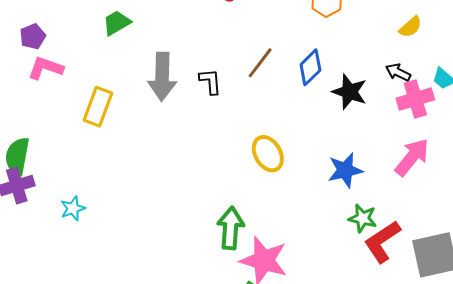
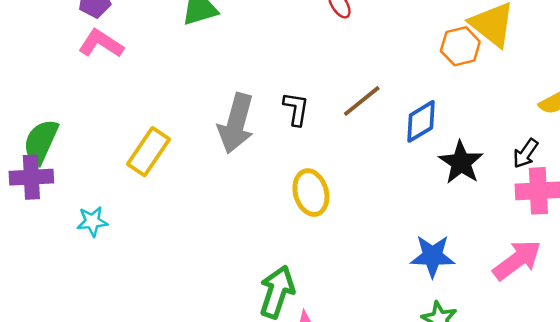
black arrow: (398, 72) -> (525, 153), turned -95
gray arrow: (162, 77) -> (236, 123), moved
yellow rectangle: (98, 107) -> (149, 152), moved
yellow ellipse: (268, 154) -> (311, 193), moved

